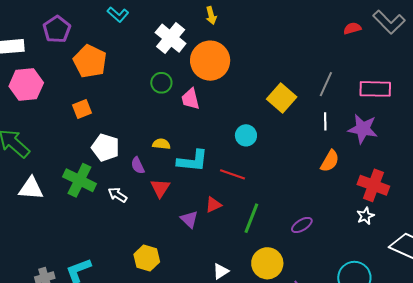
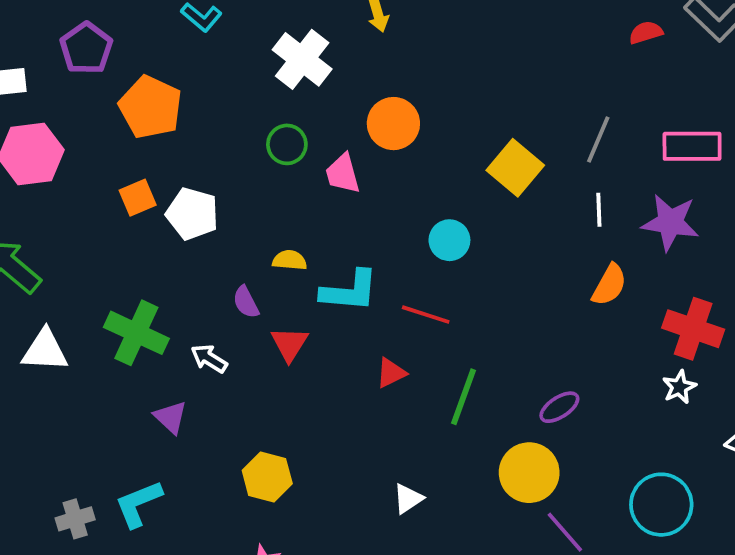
orange circle: (210, 61) -> (393, 124), moved, size x0.7
white pentagon: (105, 148) -> (192, 214), moved
purple triangle: (189, 219) -> (171, 417), moved
yellow circle: (267, 263) -> (529, 473), moved

